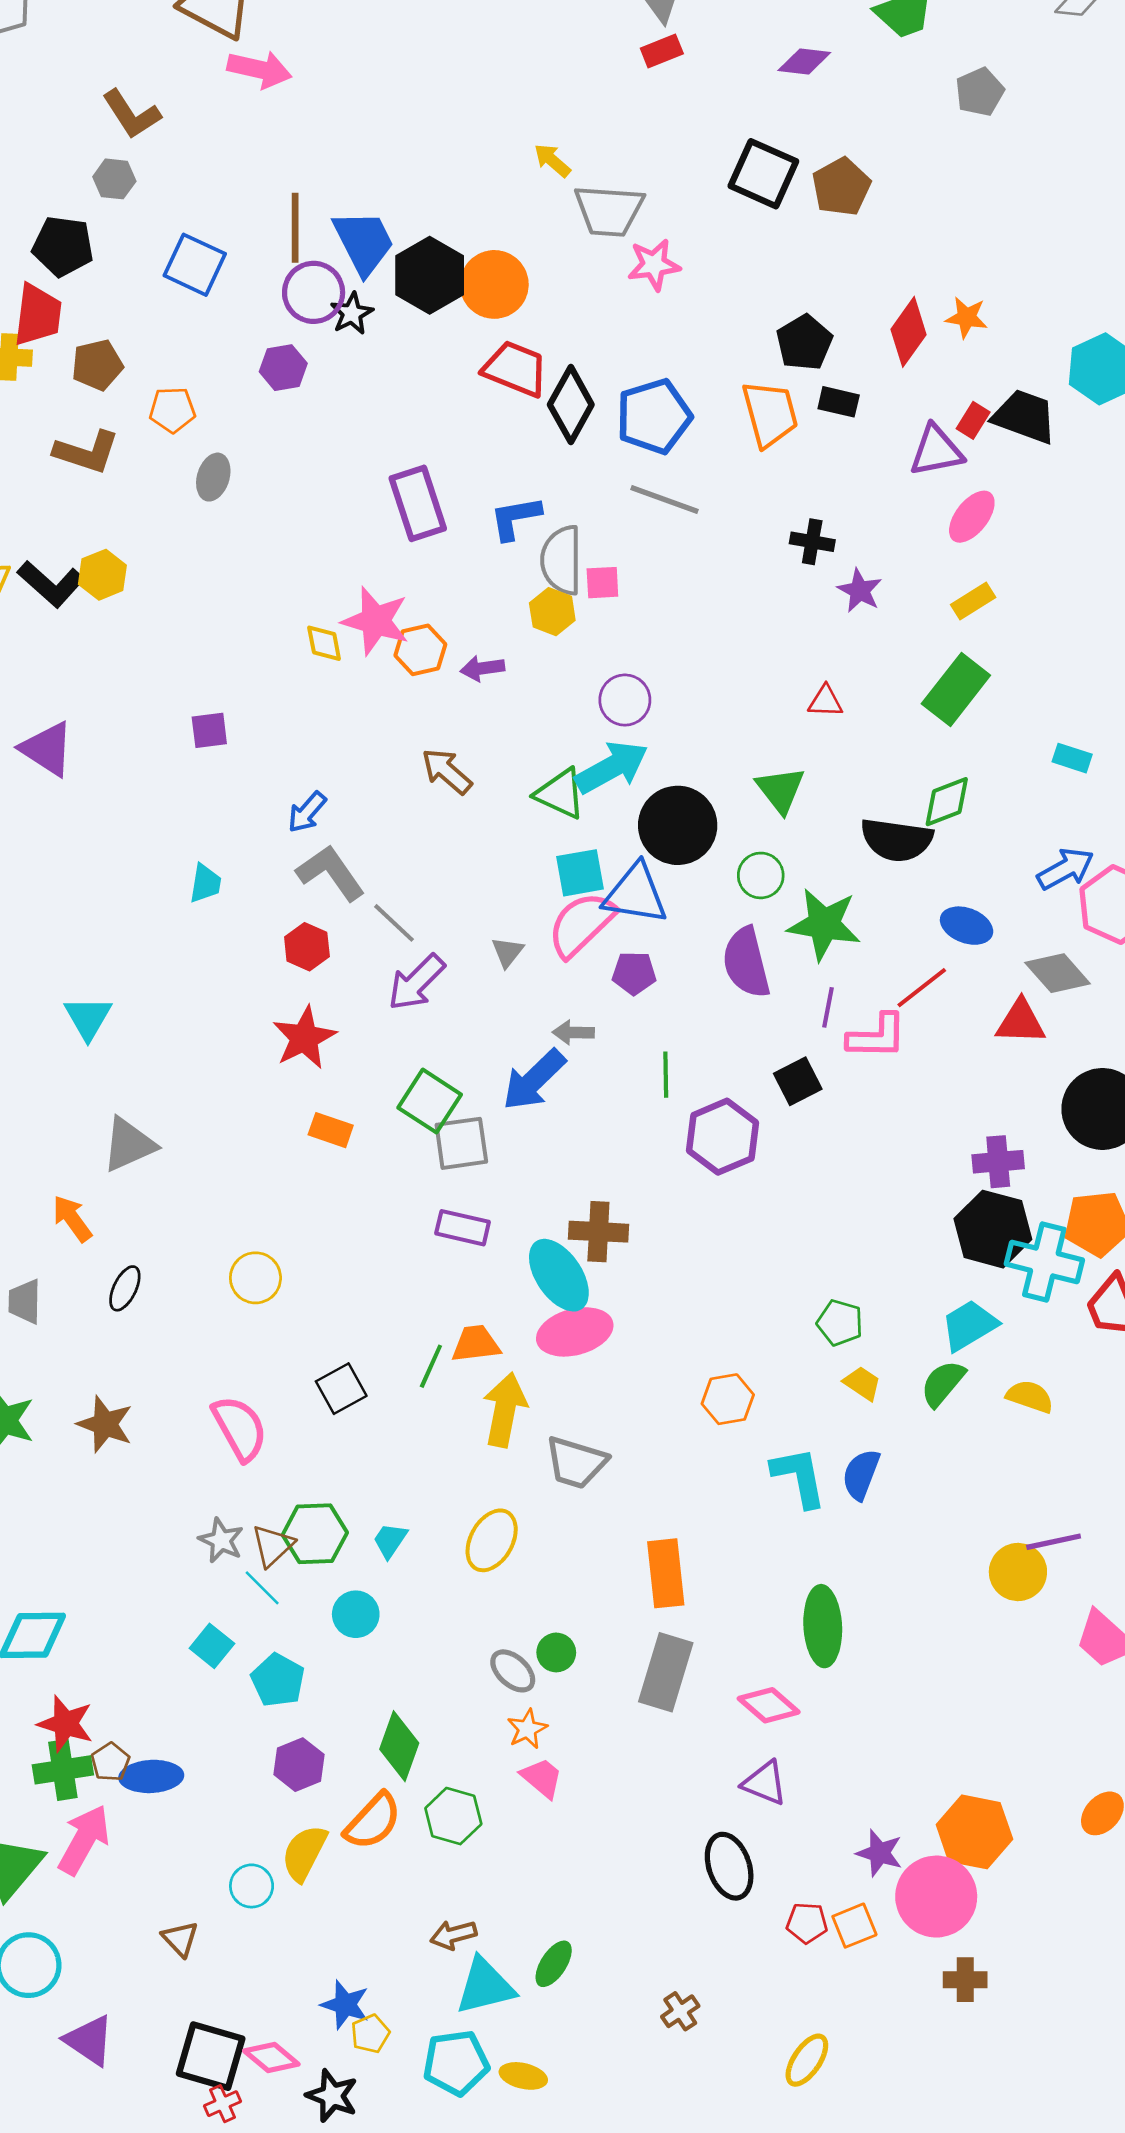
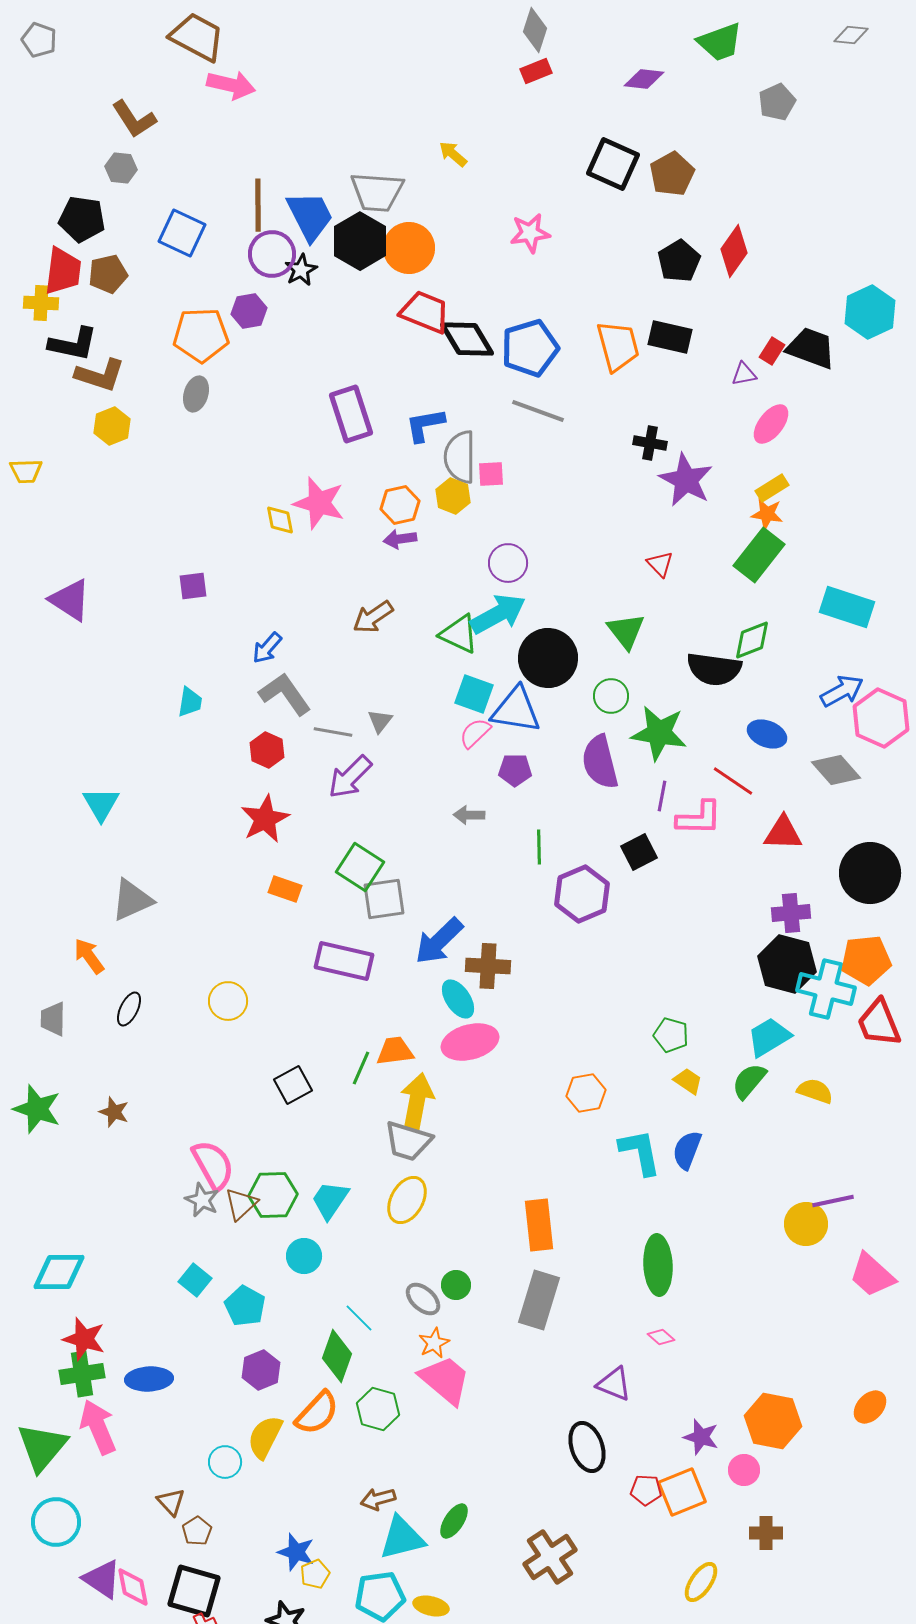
gray trapezoid: (609, 211) -> (377, 192), moved
orange star: (967, 317) -> (767, 514), moved
red diamond: (908, 332) -> (734, 251), moved
black pentagon: (804, 343) -> (679, 261), moved
brown pentagon: (97, 365) -> (108, 274), moved
black rectangle: (839, 402) -> (670, 337), size x1.4
black diamond: (571, 405) -> (467, 339), turned -60
orange pentagon: (172, 410) -> (201, 335), moved, size x1.6
purple triangle: (936, 451) -> (744, 374), size x0.6
yellow hexagon: (102, 575) -> (112, 426), moved
black L-shape: (51, 584) -> (73, 344), moved, turned -30
purple star: (860, 591) -> (686, 480), size x1.6
orange hexagon: (420, 650) -> (400, 505), moved
red triangle: (825, 701) -> (660, 564), turned 44
cyan rectangle: (1072, 758) -> (847, 607), size x1.8
brown arrow: (447, 771) -> (373, 617), turned -75
cyan square: (580, 873) -> (474, 694), turned 30
gray line: (394, 923) -> (333, 732), turned -33
pink semicircle: (581, 924) -> (475, 733), size x0.6
gray triangle: (507, 952) -> (380, 721), moved
red line: (922, 988) -> (733, 781), turned 72
red triangle: (1021, 1022) -> (783, 833), moved
blue arrow: (534, 1080) -> (439, 941), moved
purple rectangle: (463, 1228) -> (344, 961), moved, size x1.4
cyan ellipse: (559, 1275) -> (458, 999), size x0.7
brown star: (105, 1424) -> (114, 1112), size x0.7
pink semicircle: (240, 1428) -> (213, 1165), moved
gray trapezoid: (576, 1463) -> (408, 1141), moved
cyan trapezoid: (390, 1540) -> (330, 1200), size x1.4
cyan line: (262, 1588) -> (359, 1318), moved
pink diamond: (769, 1705) -> (661, 1337), moved, size x0.6
brown pentagon: (110, 1762) -> (197, 1531), moved
pink trapezoid: (542, 1778) -> (445, 1380), size x1.6
pink arrow: (84, 1840) -> (98, 1427), turned -52
pink circle: (936, 1897) -> (744, 1470), size x0.5
orange square: (854, 1926) -> (682, 1492), size x1.4
brown cross: (680, 2011) -> (550, 1557), size x1.8
pink diamond: (271, 2057) -> (133, 1587), moved, turned 39
yellow ellipse: (807, 2060) -> (701, 1582), moved

